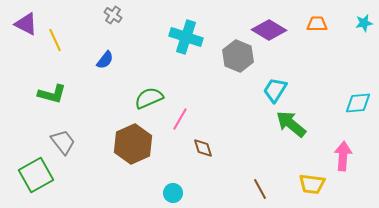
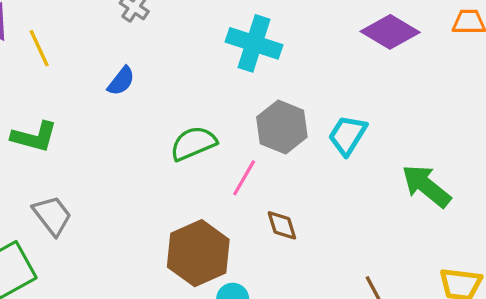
gray hexagon: (238, 56) -> (282, 127), moved
cyan trapezoid: (275, 90) -> (347, 135), moved
brown hexagon: (133, 144) -> (198, 253), moved

